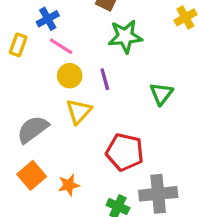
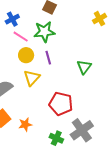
green star: (125, 36) -> (44, 32), moved
gray cross: (158, 194) -> (82, 130), turned -30

